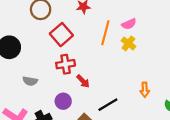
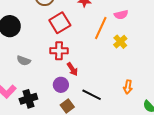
pink semicircle: (129, 24) -> (121, 15), moved
purple circle: (63, 101) -> (61, 85), moved
black line: (108, 105) -> (92, 95), turned 48

